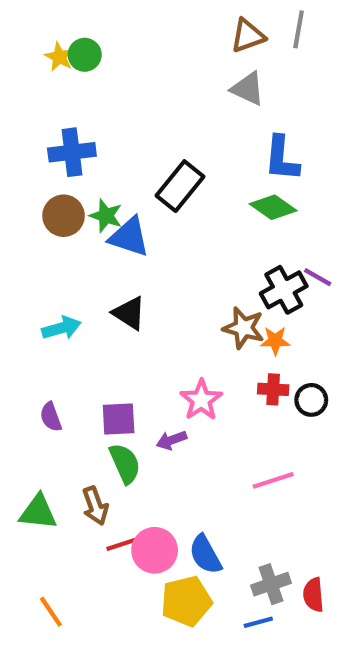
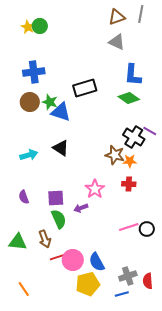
black rectangle: (180, 186) -> (85, 88), turned 35
black cross: (284, 290) -> (134, 137), turned -30
black circle: (311, 400) -> (147, 229), moved

